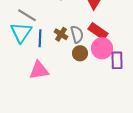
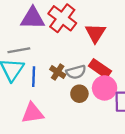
gray line: (27, 15) -> (19, 50), turned -42
gray semicircle: (77, 34) -> (76, 72), turned 90

